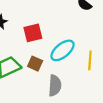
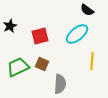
cyan ellipse: (62, 50) -> (77, 34), moved

